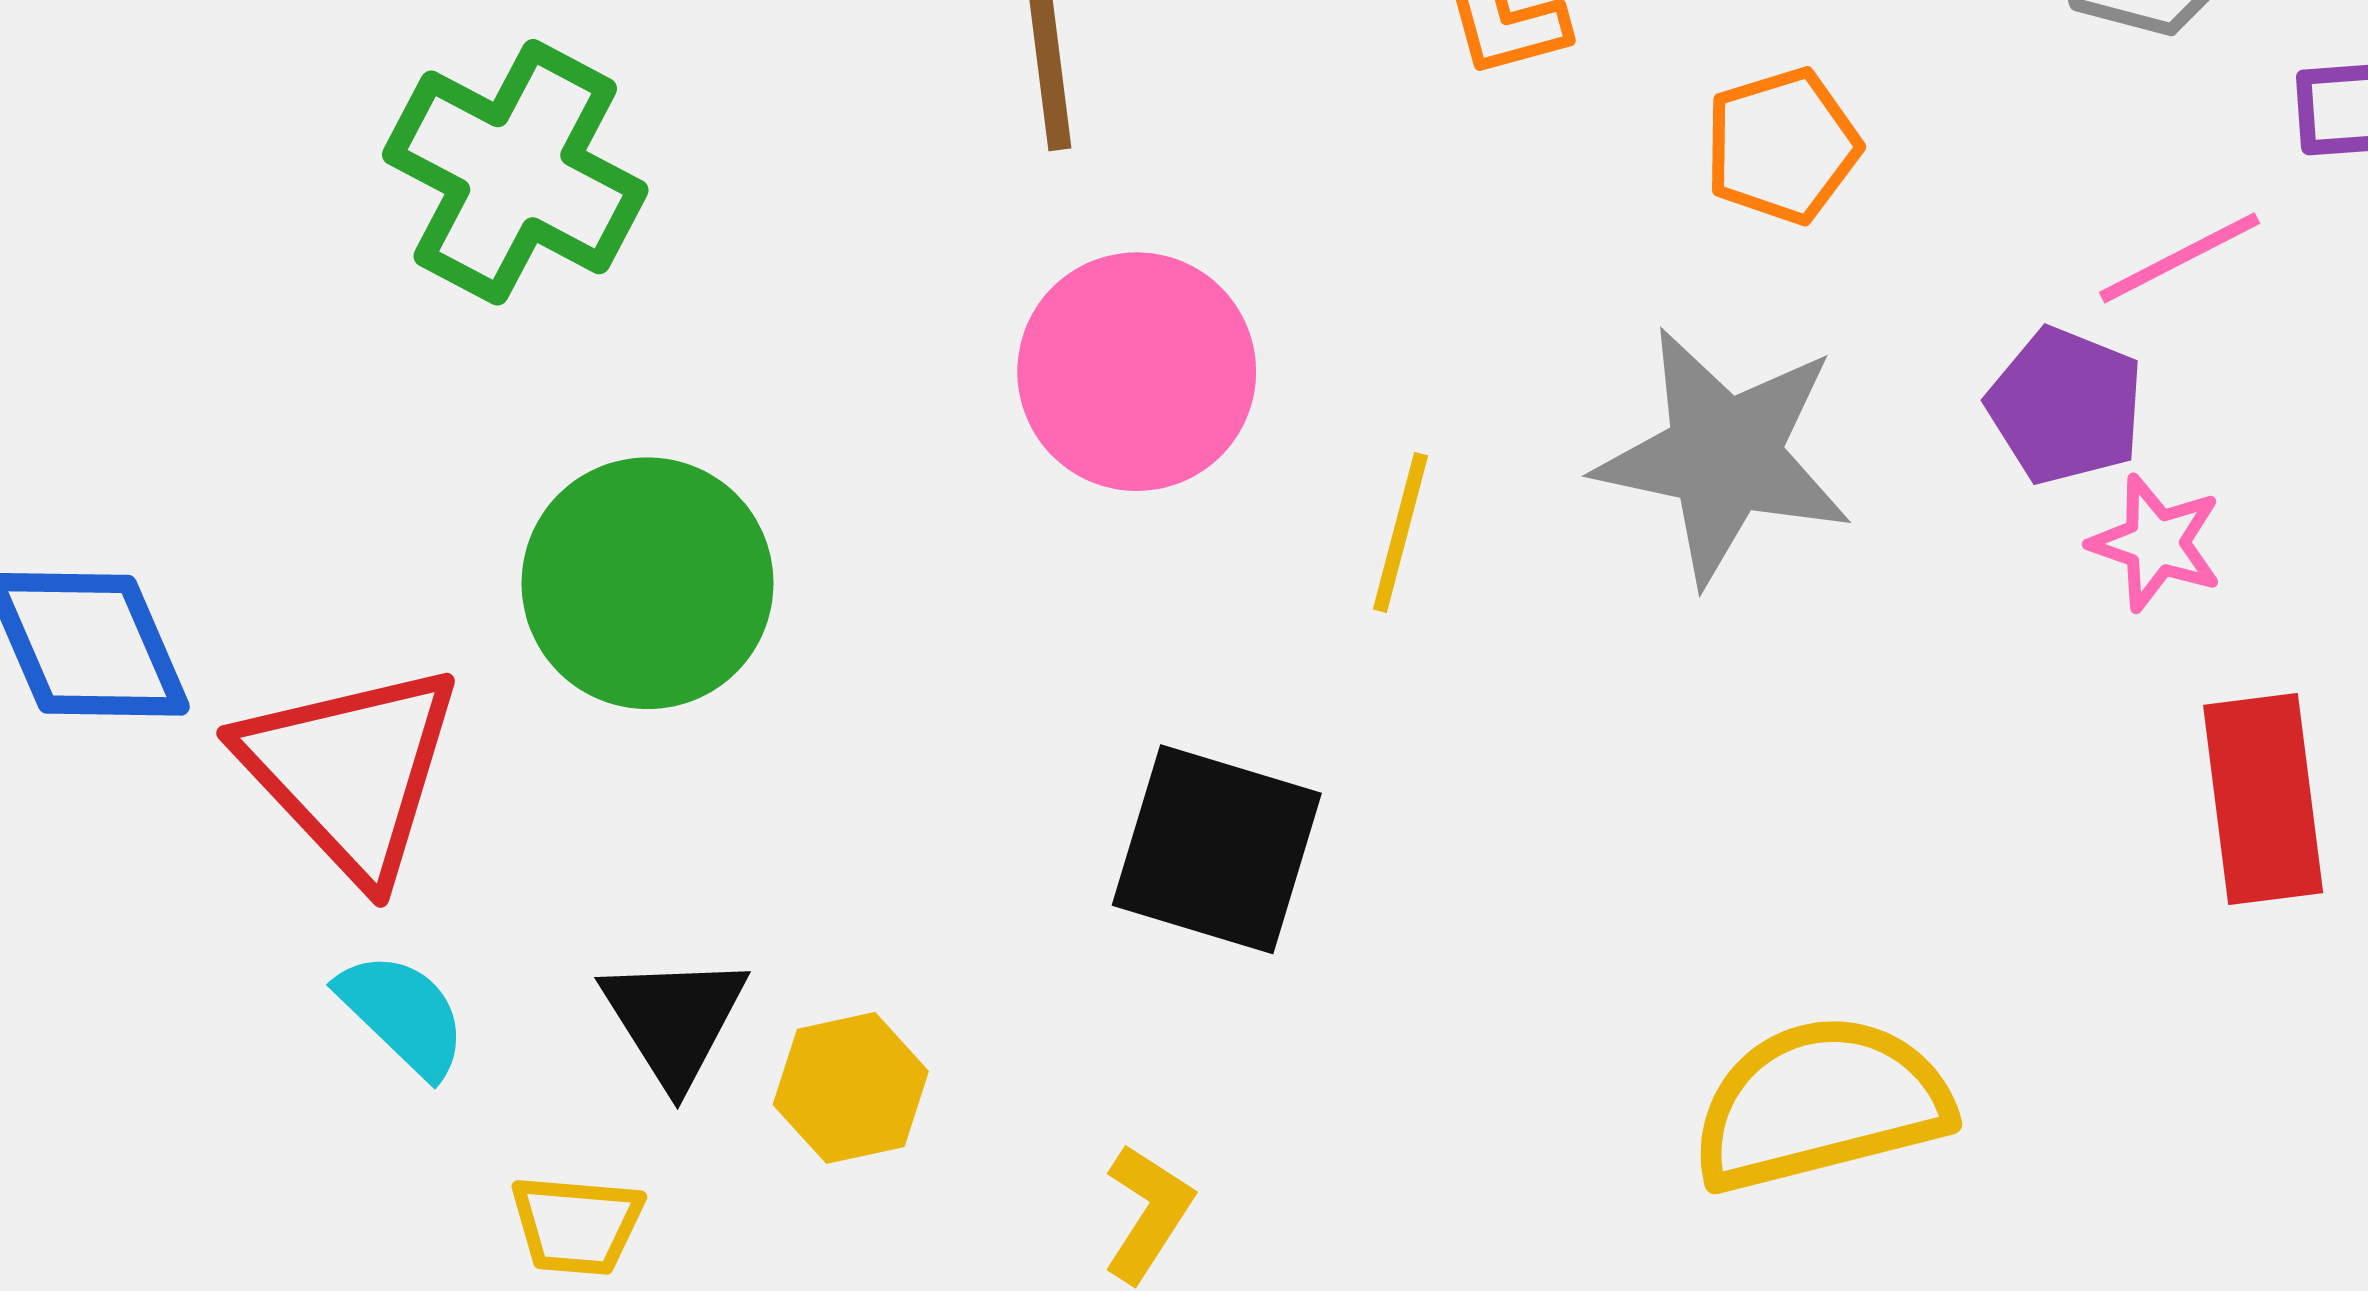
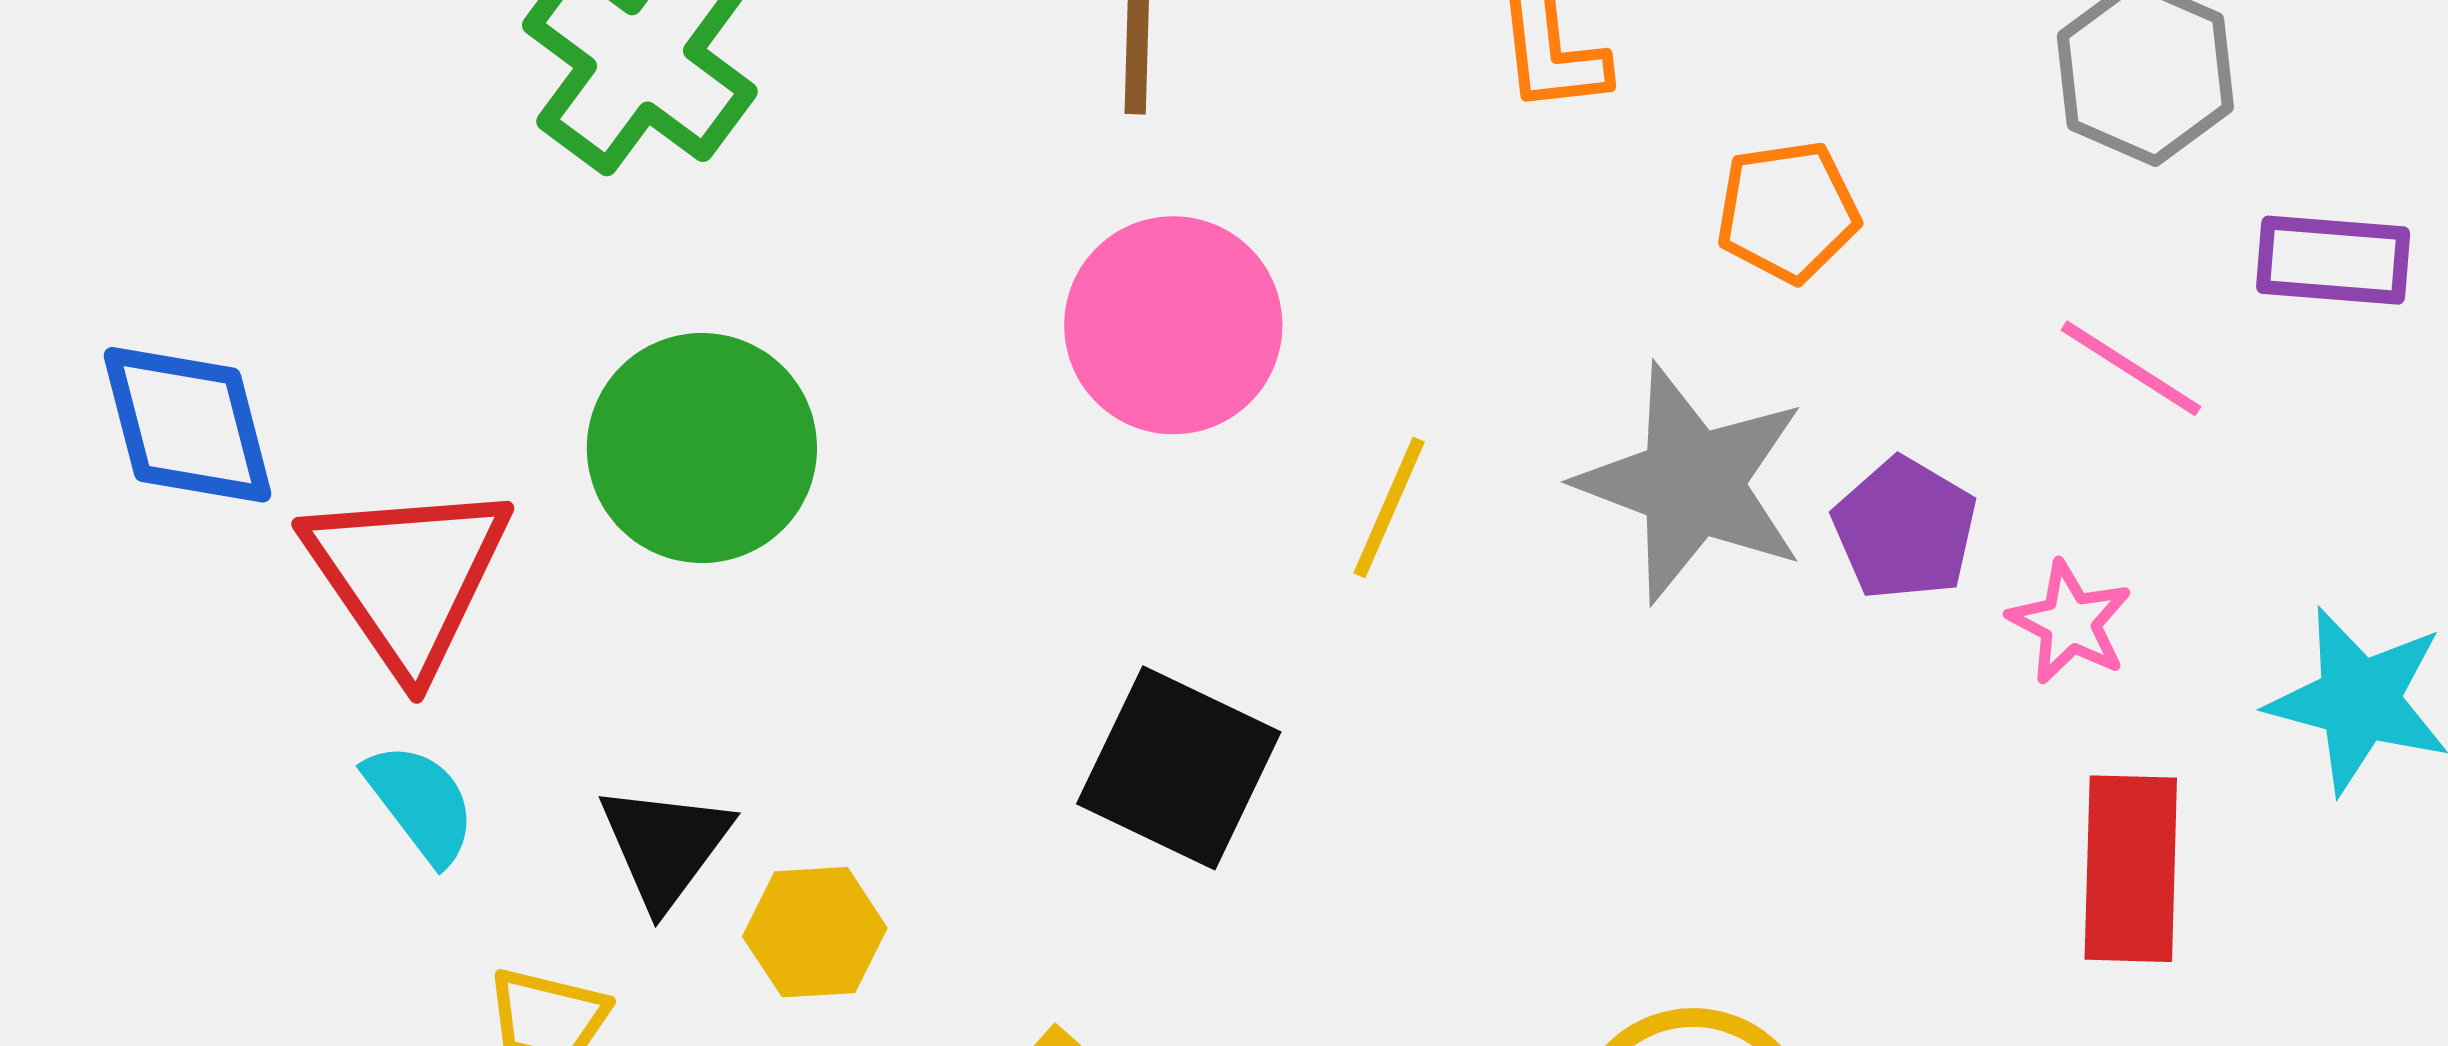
pink line: (2179, 258) -> (2131, 368), turned 51
purple pentagon: (2065, 406) -> (1905, 529), moved

